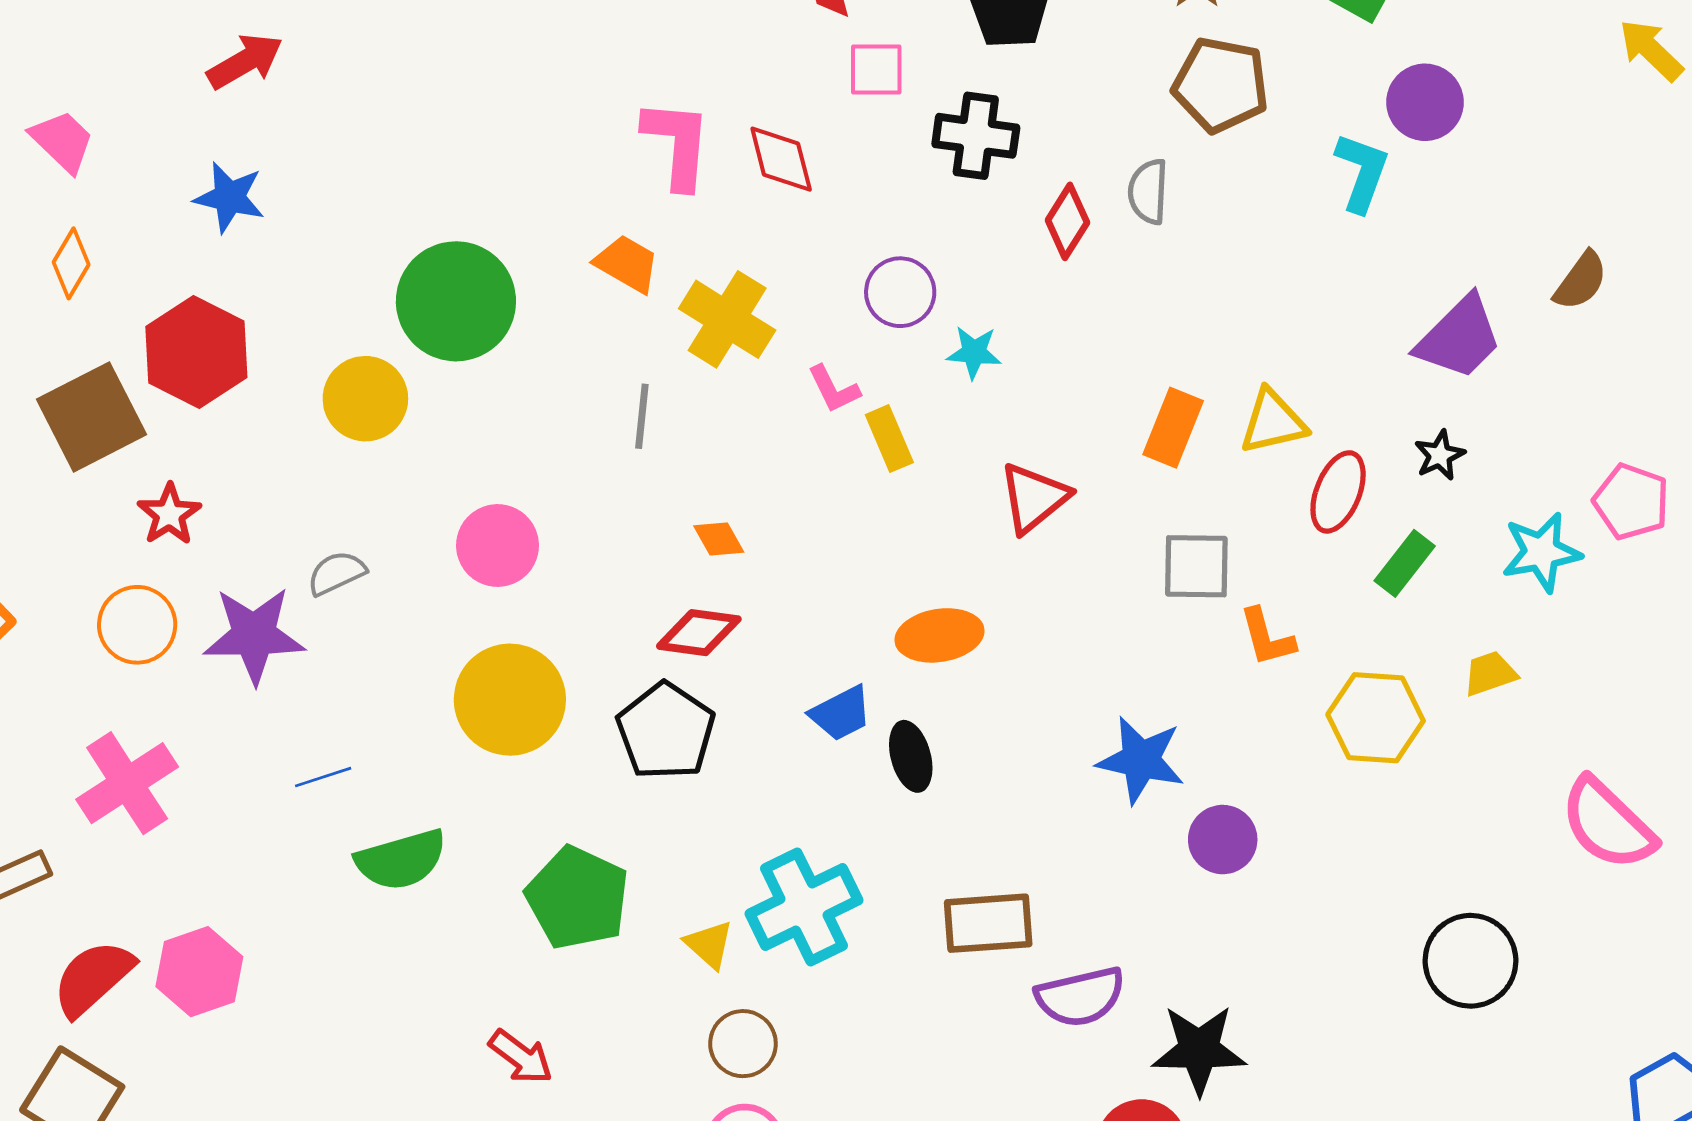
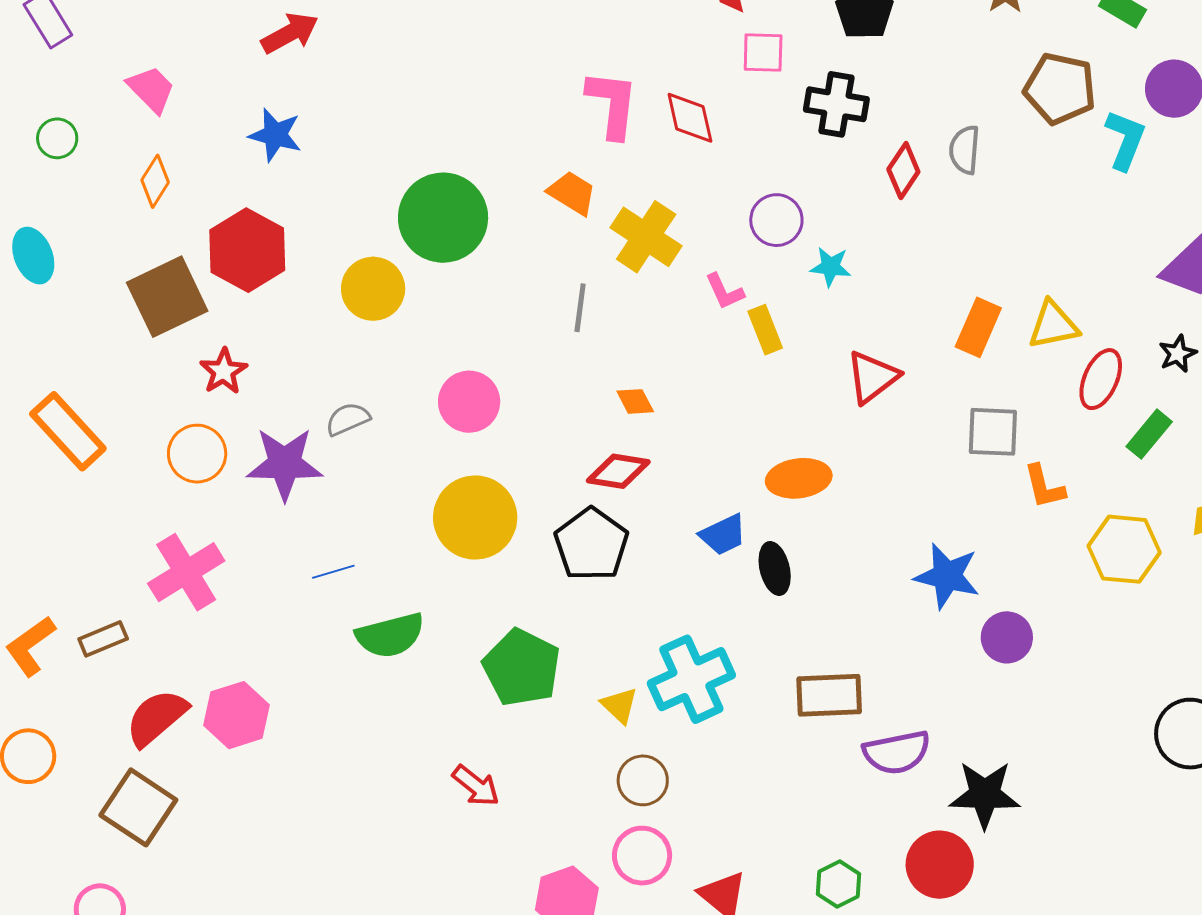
brown pentagon: (1221, 85) -> (1060, 89), moved

